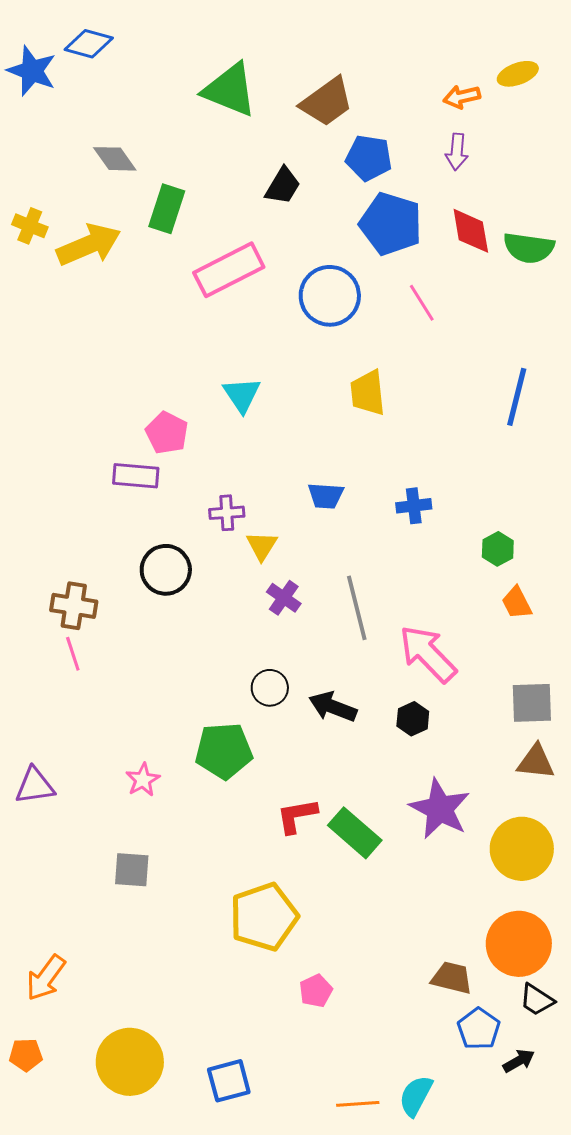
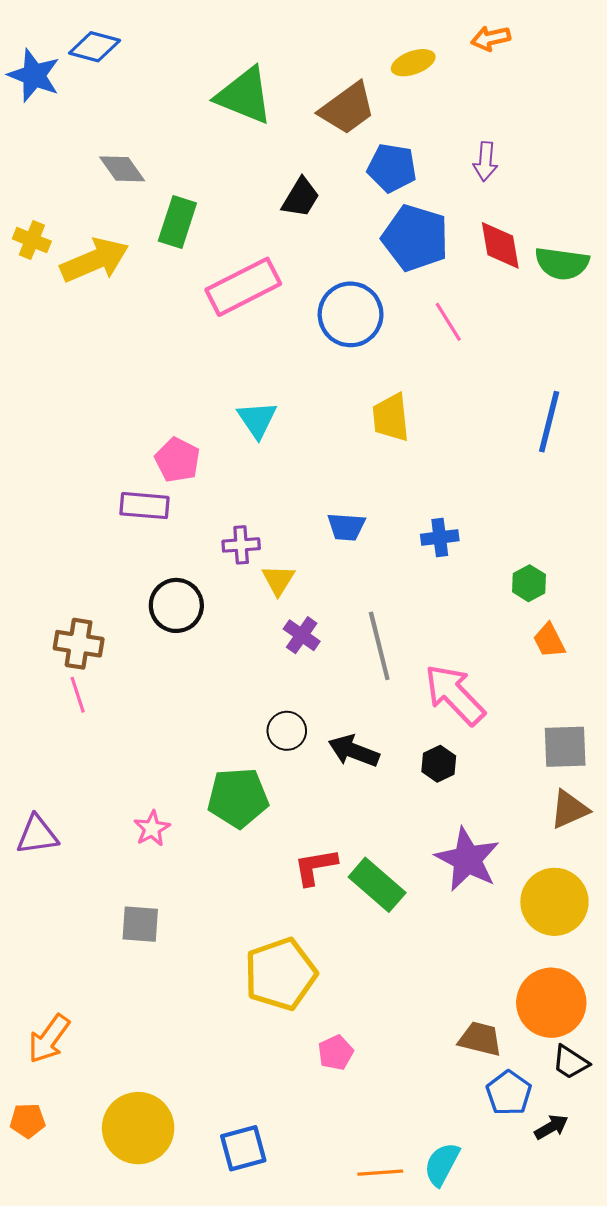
yellow ellipse: (518, 74) -> (413, 63), moved
orange arrow: (462, 97) -> (491, 38), moved
brown triangle: (536, 762) -> (569, 809), turned -30

